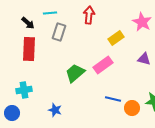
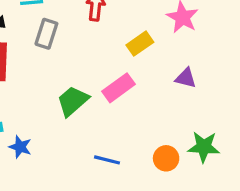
blue line: (113, 99) -> (107, 160), moved
blue star: (55, 110) -> (20, 147), moved

